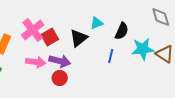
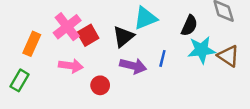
cyan triangle: (97, 23) -> (145, 18), size x1.5
black semicircle: (122, 31) -> (189, 25), moved
purple arrow: (60, 61) -> (133, 66), moved

